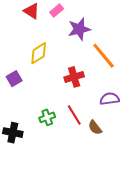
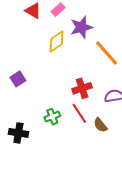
yellow diamond: (39, 53) -> (57, 42), moved
red cross: (74, 77) -> (82, 88), moved

